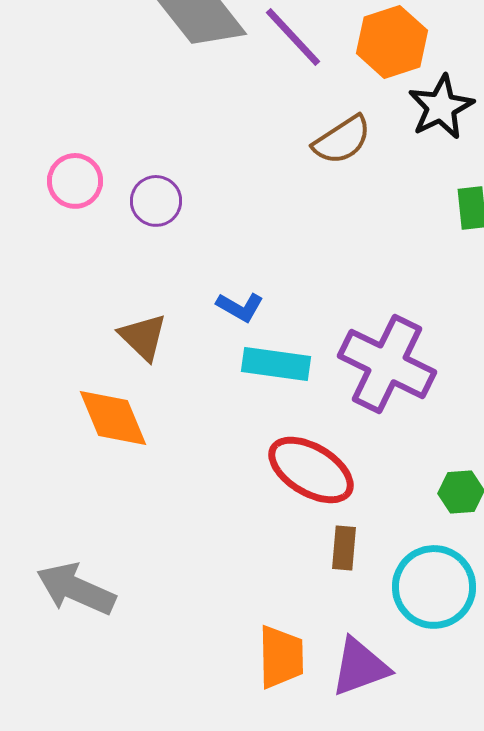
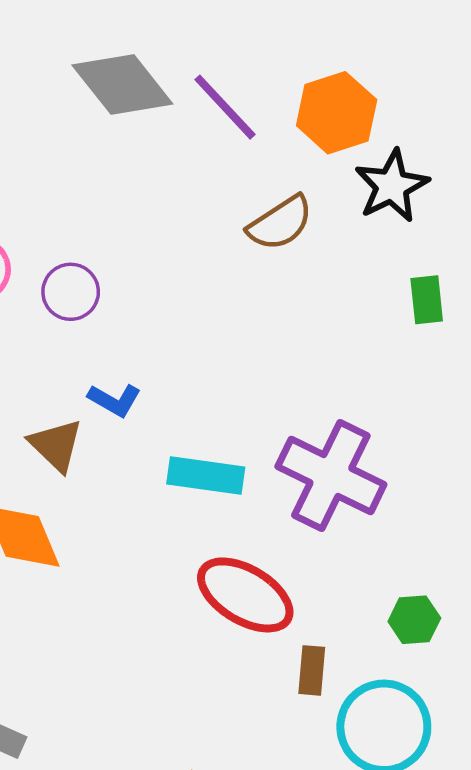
blue L-shape: (240, 307) -> (115, 400), moved
brown rectangle: (344, 548) -> (312, 670), moved

